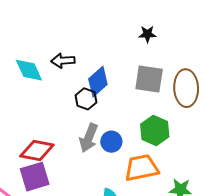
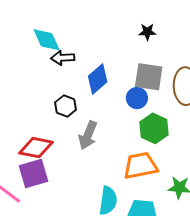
cyan diamond: (29, 70) -> (47, 40), moved
black hexagon: (86, 99) -> (66, 106), moved
blue circle: (111, 142) -> (137, 98), moved

